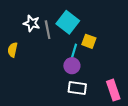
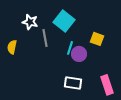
gray line: (48, 30) -> (45, 38), moved
yellow square: (89, 41) -> (97, 39), moved
purple circle: (72, 66) -> (79, 54), moved

